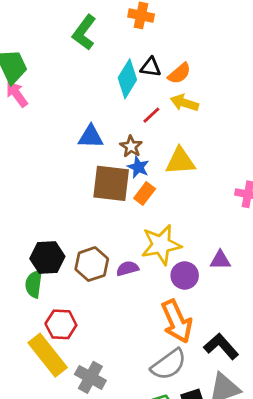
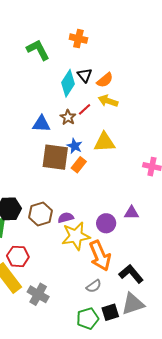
green L-shape: (84, 32) -> (38, 50), turned 115
black triangle: (151, 67) -> (85, 75), turned 42
brown star: (131, 146) -> (68, 117), moved
yellow star: (161, 245) -> (76, 236), moved
gray semicircle: (169, 364) -> (94, 286), size x0.6

